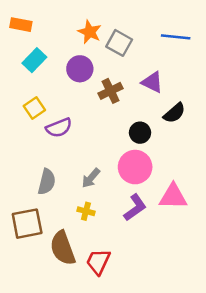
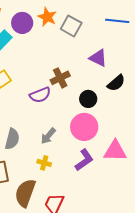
purple circle: (80, 69) -> (22, 23), moved
brown cross: (111, 91) -> (60, 78), moved
purple semicircle: (59, 128) -> (40, 95), moved
brown semicircle: (63, 248) -> (25, 193), turned 40

